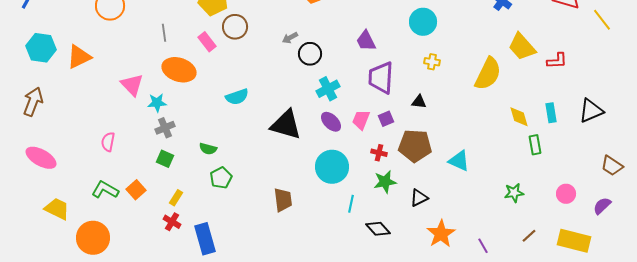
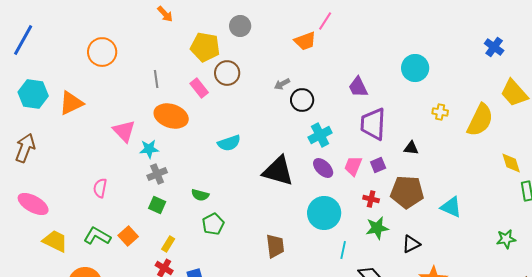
yellow cross: (432, 62) -> (440, 112), moved
yellow trapezoid: (57, 209) -> (55, 241), moved

